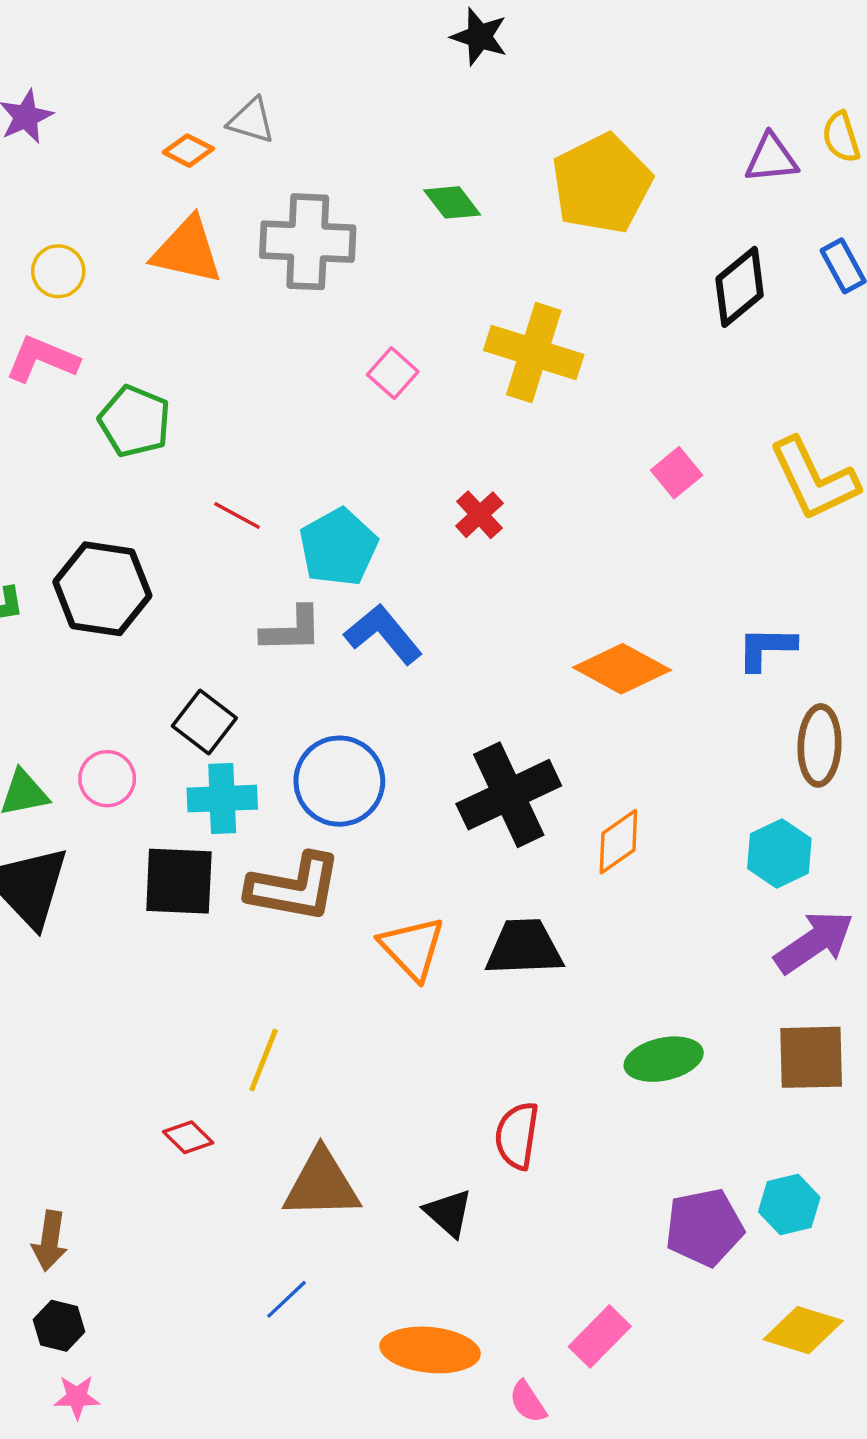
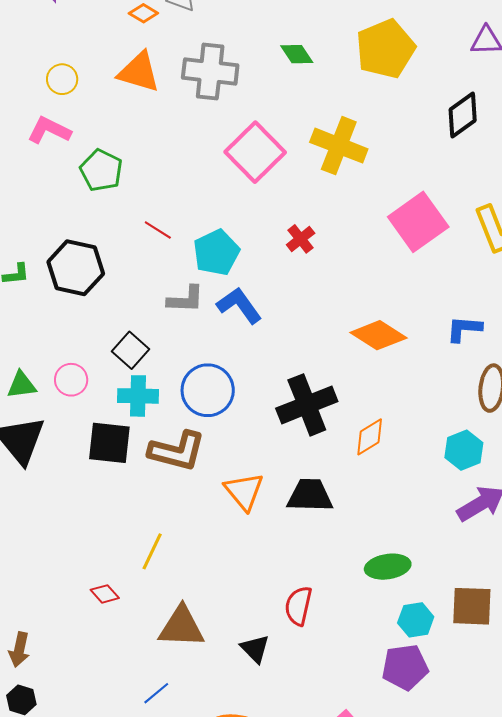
pink square: (393, 373) -> (255, 152), size x2.0
pink square: (677, 473) -> (418, 222), size x2.0
brown square: (811, 1057) -> (472, 606), moved
cyan hexagon: (789, 1205) -> (416, 620), moved

